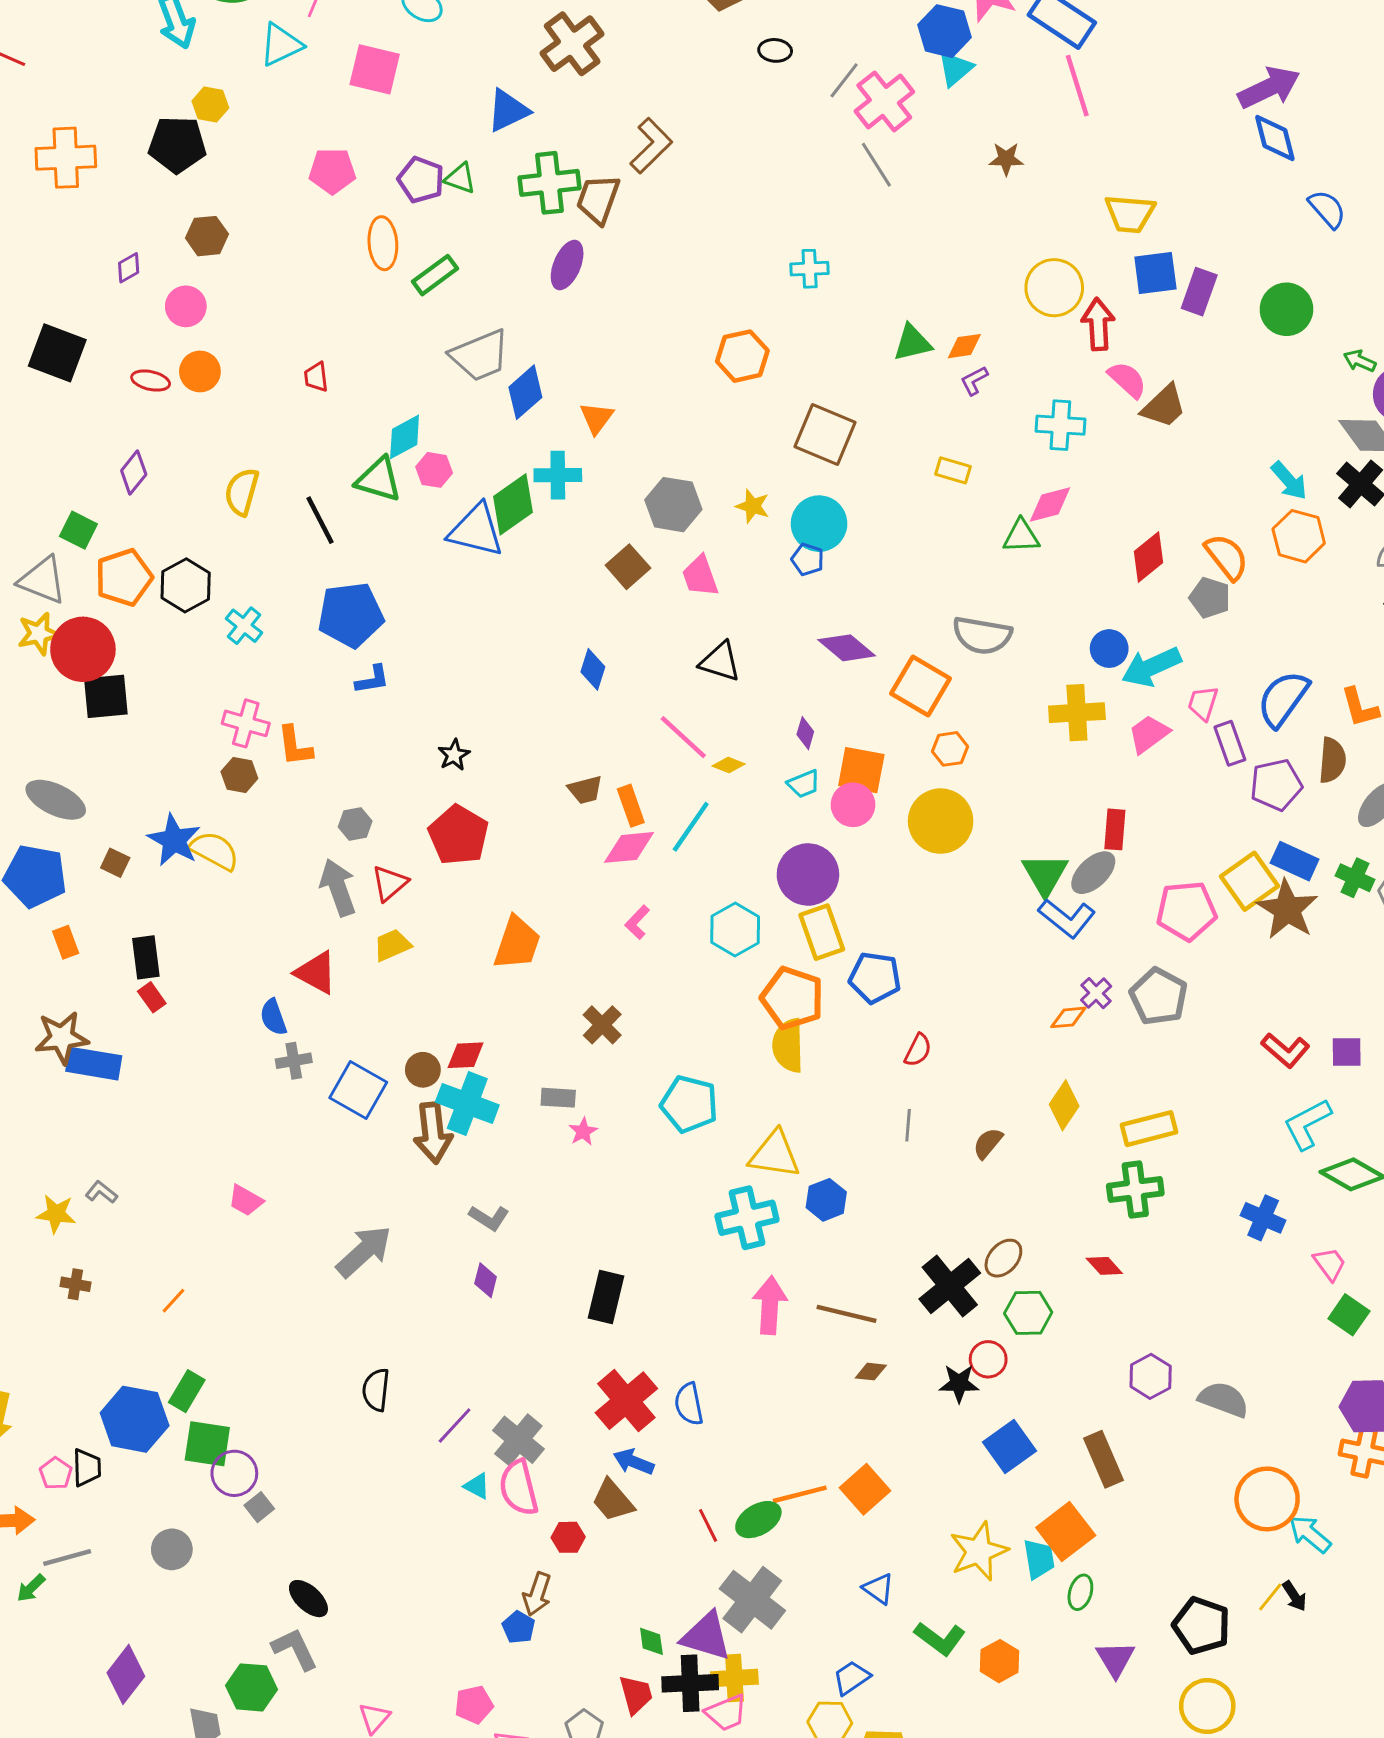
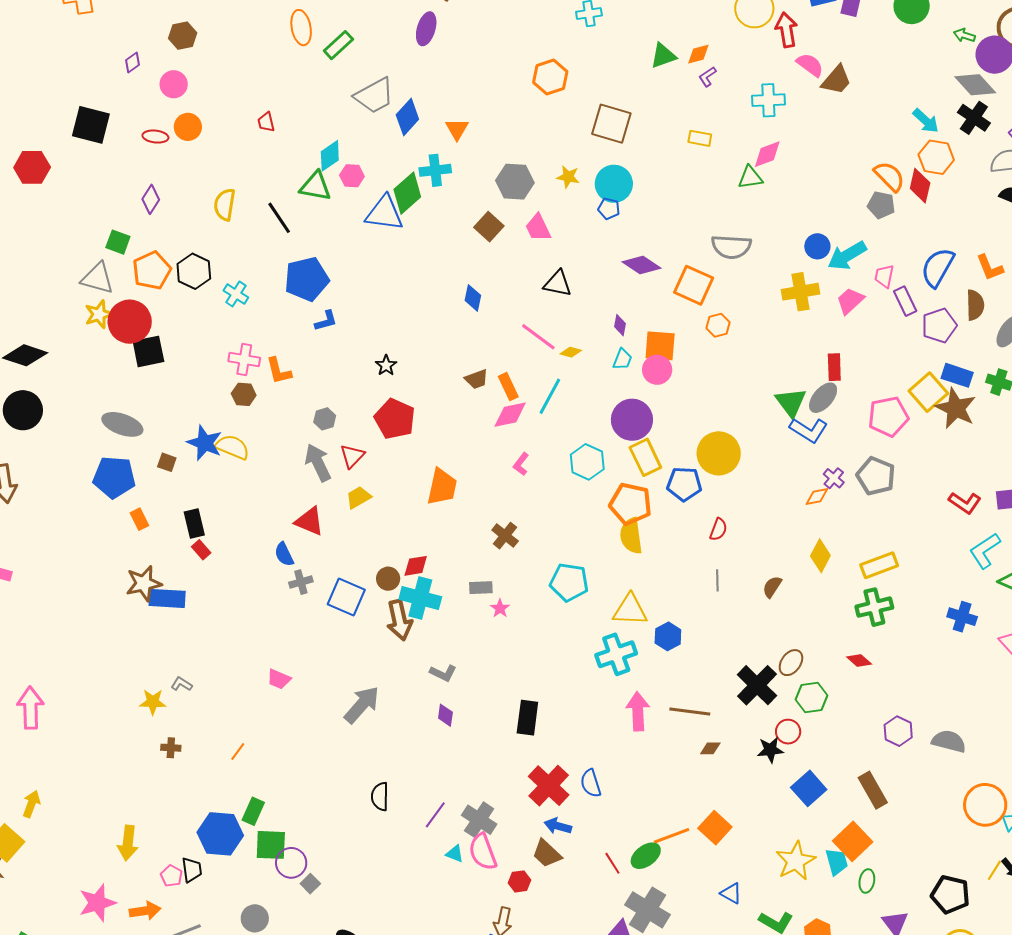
red diamond: (1149, 557) -> (920, 186), moved, turned -32
cyan trapezoid: (804, 784) -> (623, 359), turned -40
yellow circle: (941, 821) -> (719, 453), moved

